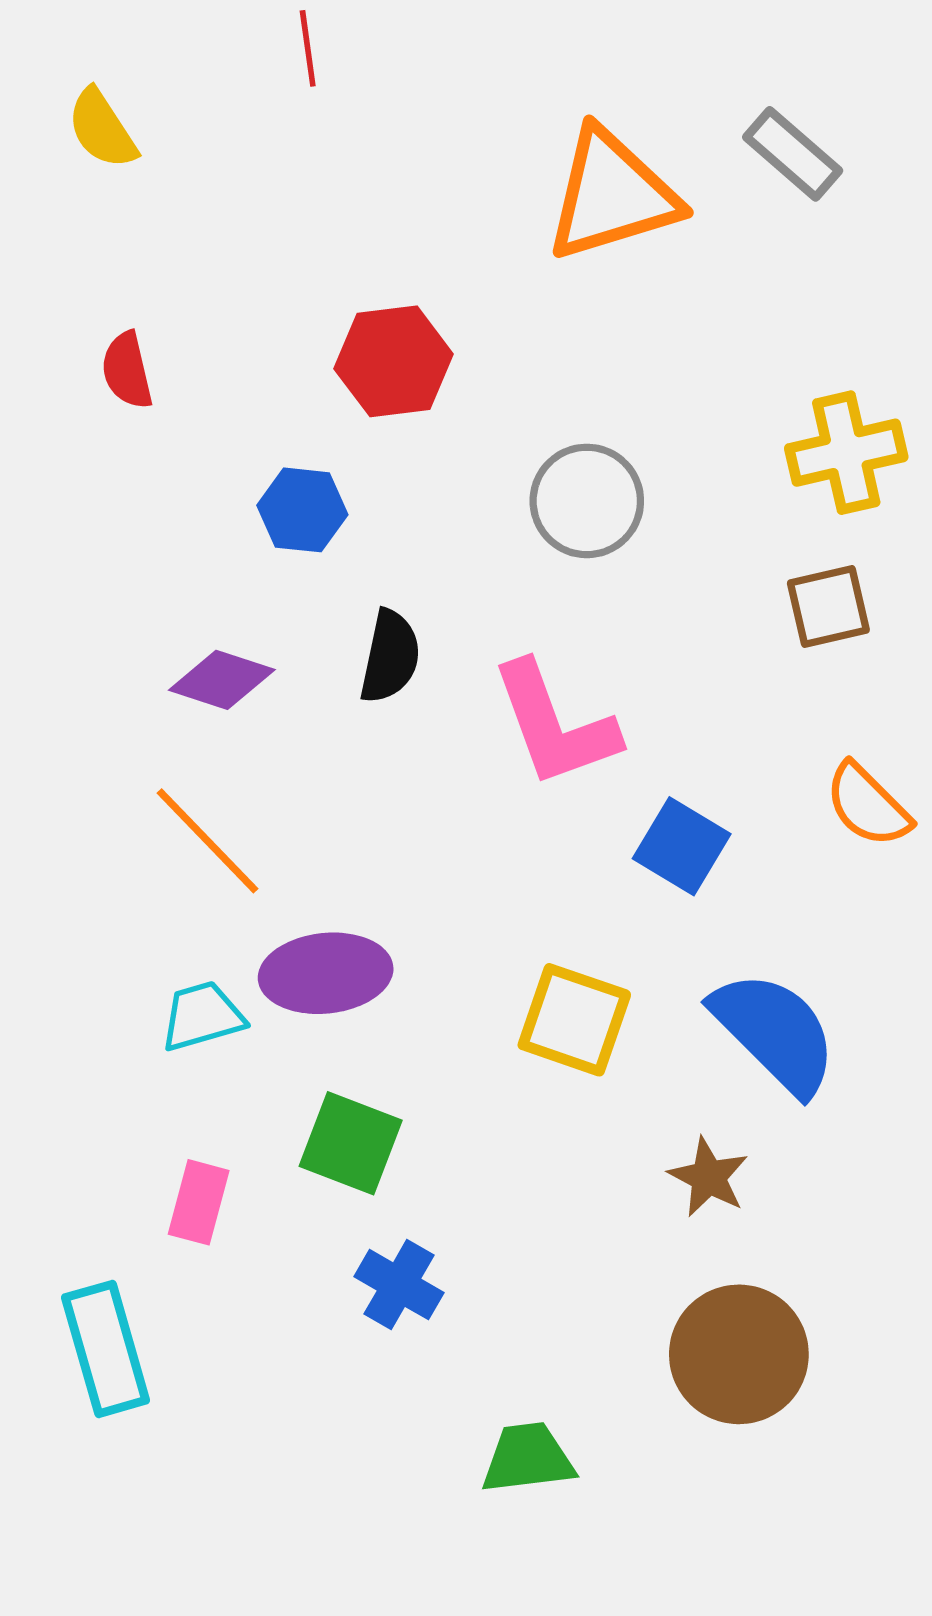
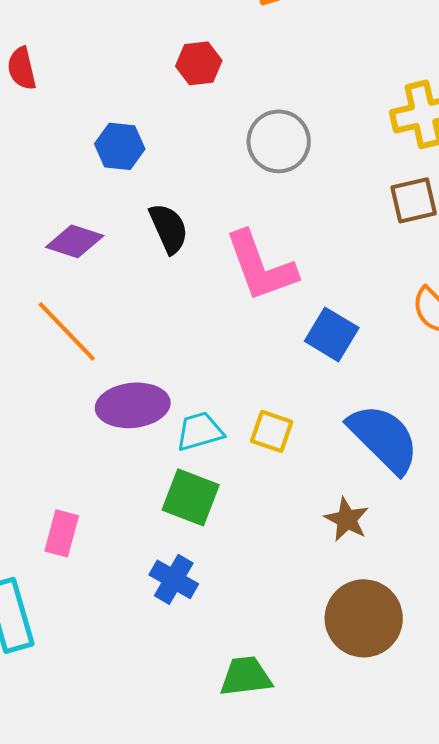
red hexagon: (394, 361) -> (199, 63), moved, size x0.7
black semicircle: (390, 657) -> (169, 228), turned -36
cyan trapezoid: (202, 1016) -> (200, 431), moved
yellow square: (574, 1020) -> (272, 431), size x0.7
green square: (351, 1143) -> (191, 497), moved

